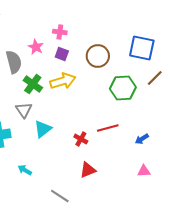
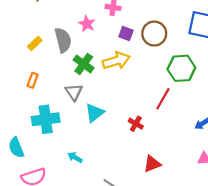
purple square: (62, 54) -> (126, 34), moved
red line: (108, 128) -> (163, 99), moved, turned -45
red triangle: (88, 170) -> (152, 164), moved

